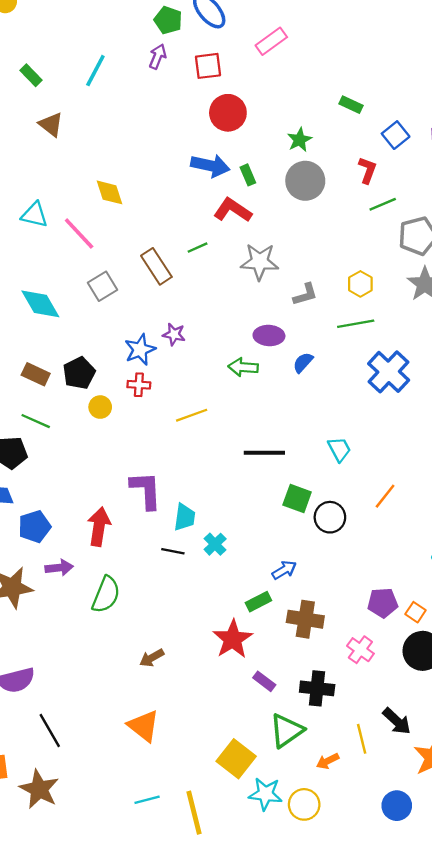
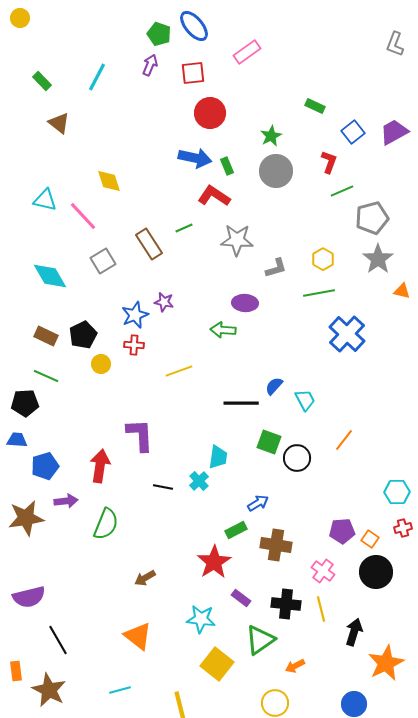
blue semicircle: (303, 362) -> (274, 386), moved
cyan trapezoid: (185, 517) -> (218, 457), moved
black arrow: (397, 721) -> (354, 632), turned -116
yellow line: (362, 739) -> (321, 609), moved
cyan star: (265, 794) -> (201, 619), moved
cyan line: (147, 800) -> (120, 690), moved

